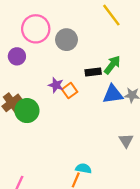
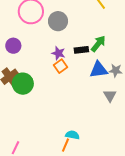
purple circle: (17, 56) -> (13, 46), moved
purple star: (56, 85) -> (58, 53), moved
gray triangle: (126, 141) -> (110, 96), moved

